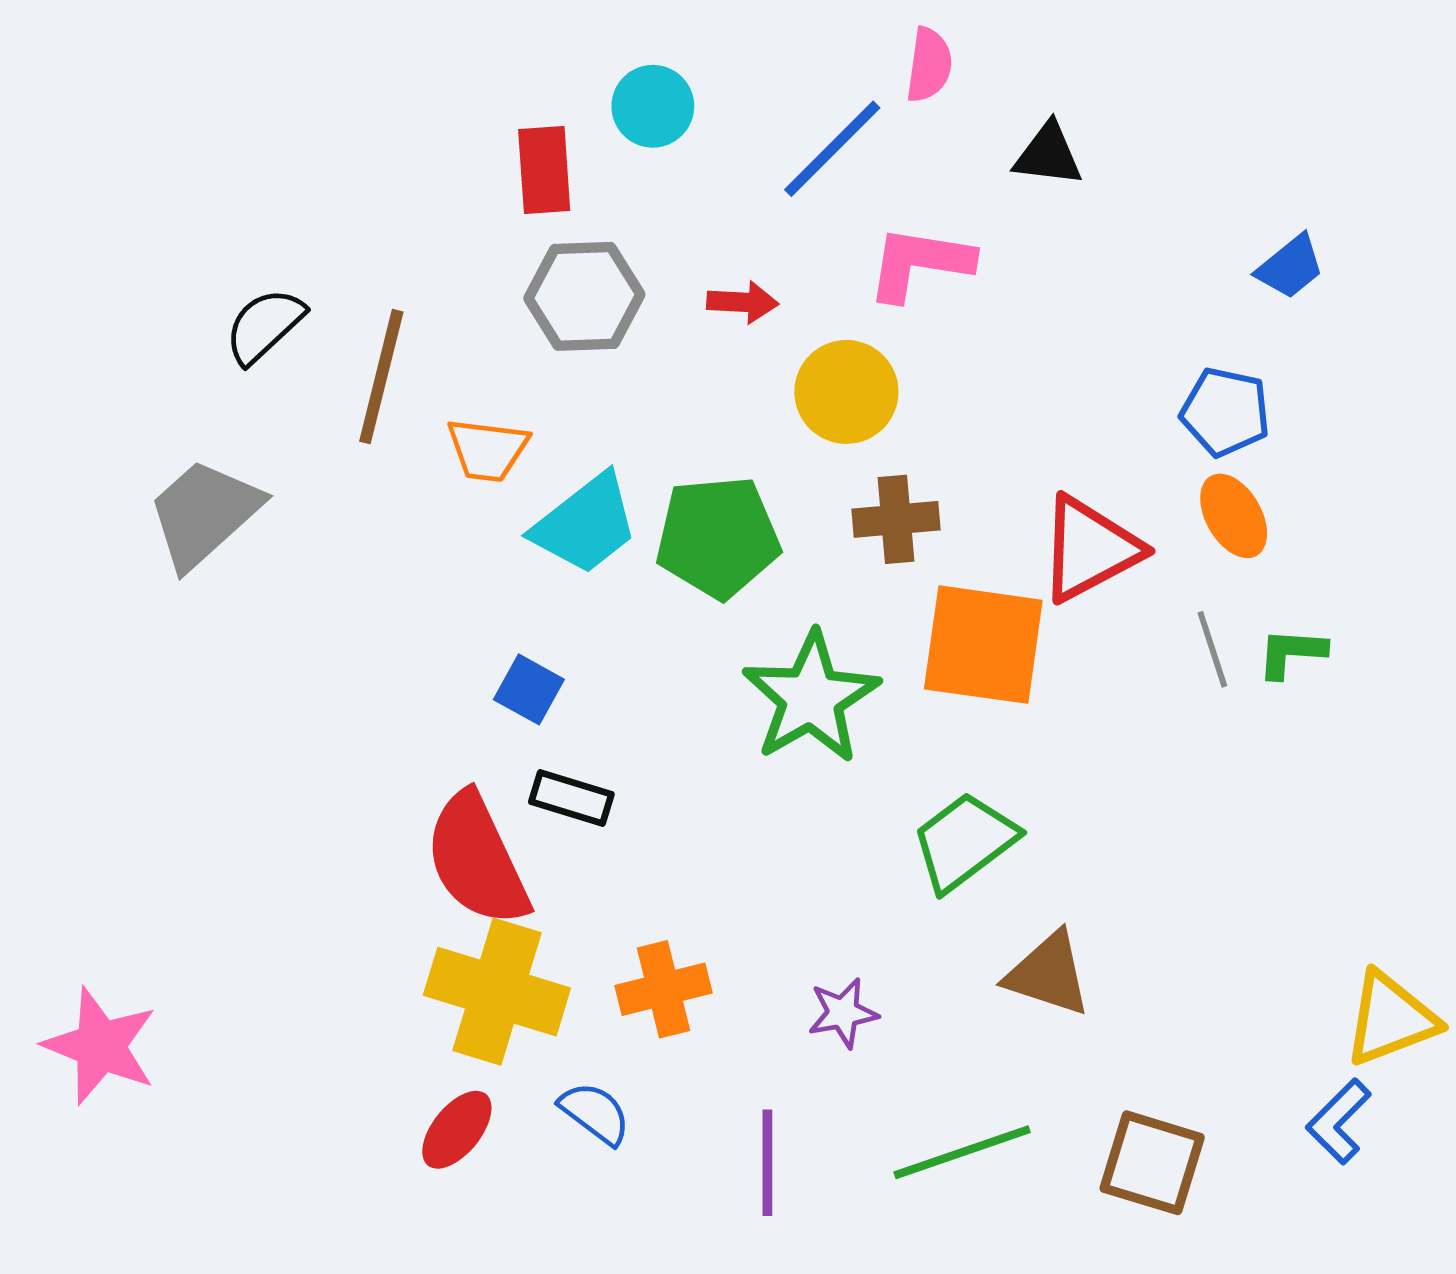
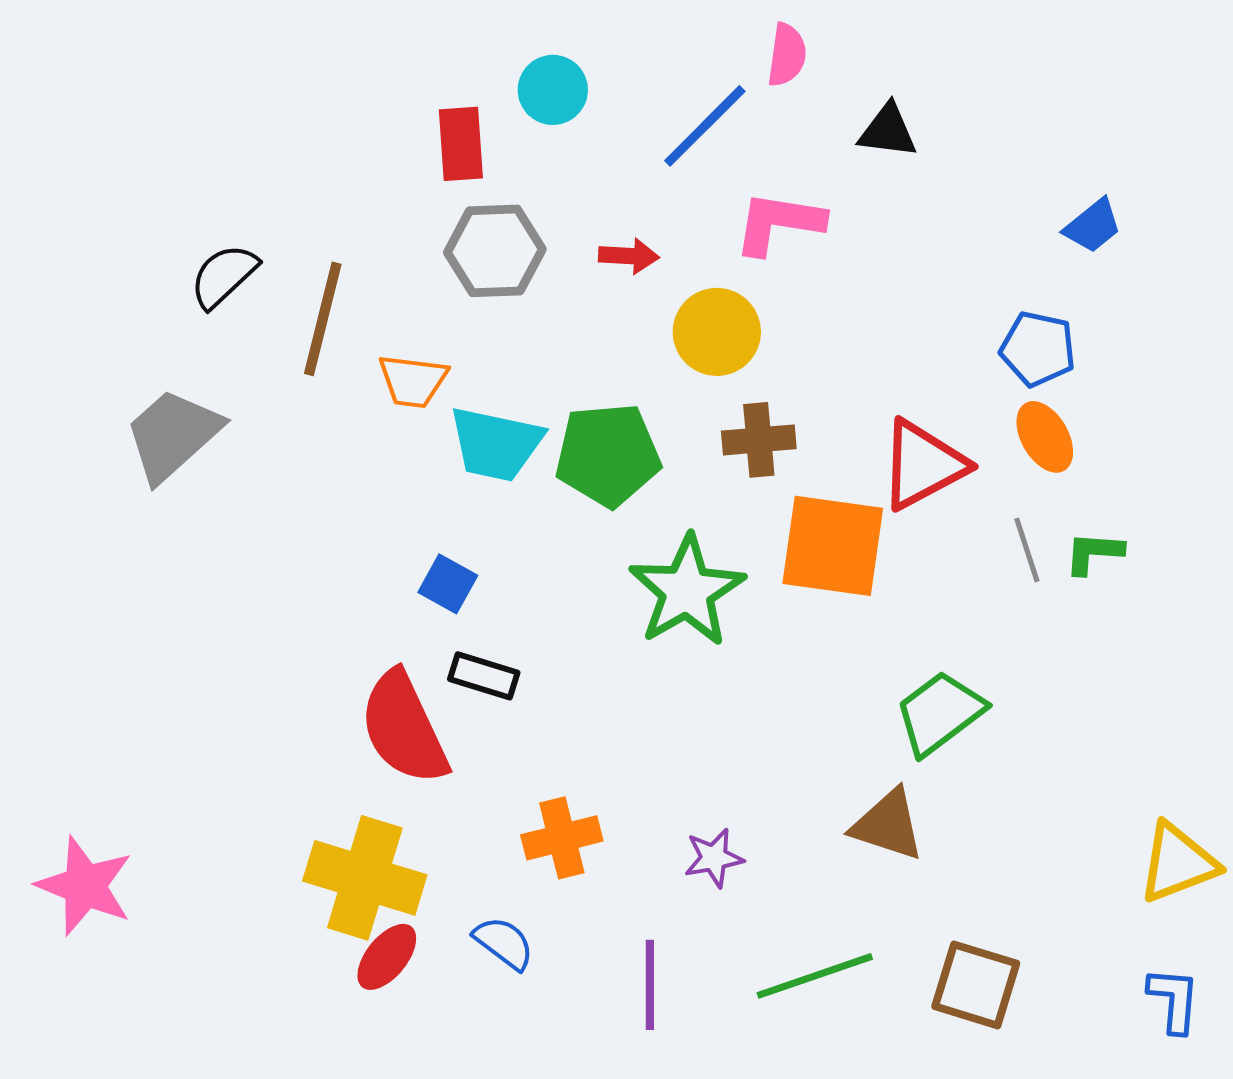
cyan trapezoid: (586, 524) -> (496, 444), turned 50
green trapezoid: (964, 842) -> (940, 713), moved
yellow cross: (497, 992) -> (365, 878), moved
blue L-shape: (1339, 1121) -> (1174, 1000), moved, turned 140

